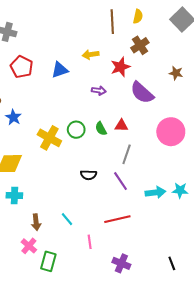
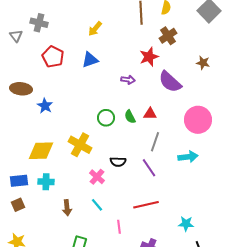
yellow arrow: (91, 55) -> (95, 29), moved, turned -42
yellow cross: (49, 138) -> (80, 145), moved
cyan star: (180, 190) -> (186, 224), moved
cyan arrow: (155, 192) -> (188, 157), moved
pink cross: (29, 246) -> (97, 177), moved

